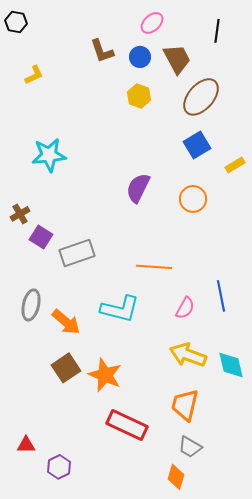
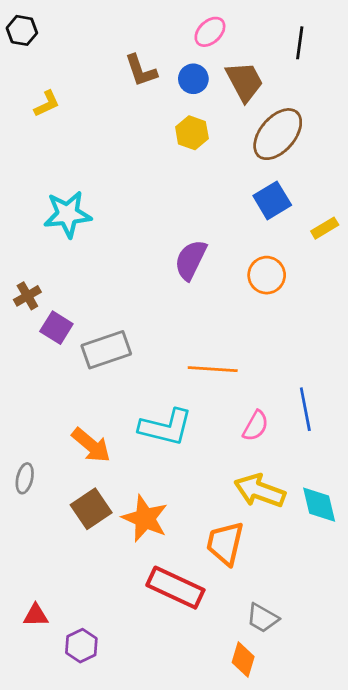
gray ellipse: (31, 305) -> (25, 478), moved, size x0.7
orange trapezoid: (185, 405) -> (225, 543), moved

